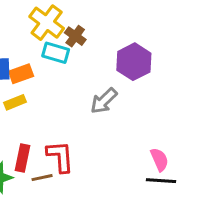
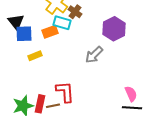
orange rectangle: (21, 74) -> (50, 32), moved
red rectangle: (23, 158) -> (40, 104), moved

